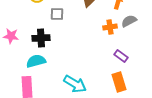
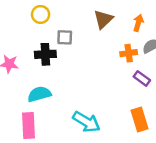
black cross: (41, 38) -> (45, 54), moved
purple rectangle: (121, 56) -> (142, 78), moved

